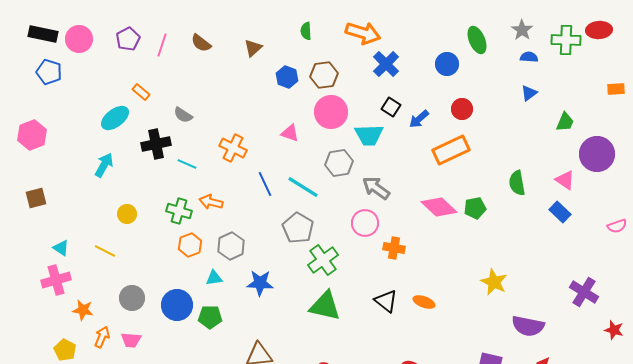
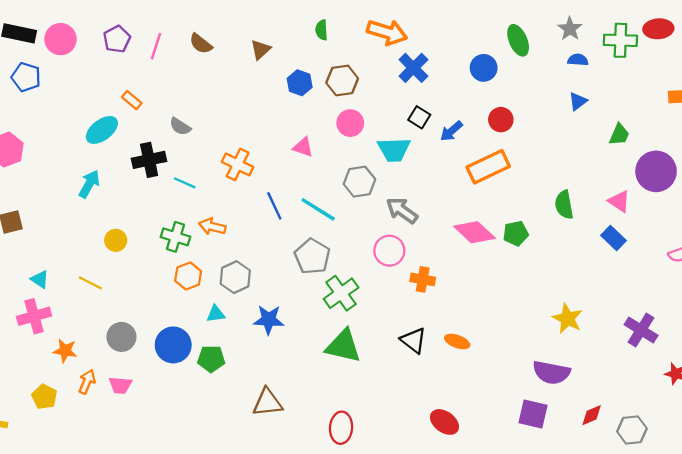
pink circle: (331, 112) -> (350, 123), size x0.7
yellow star: (494, 282) -> (568, 319), moved
purple semicircle: (528, 326) -> (551, 373), moved

